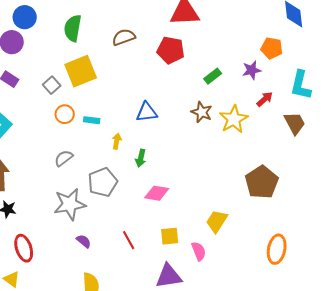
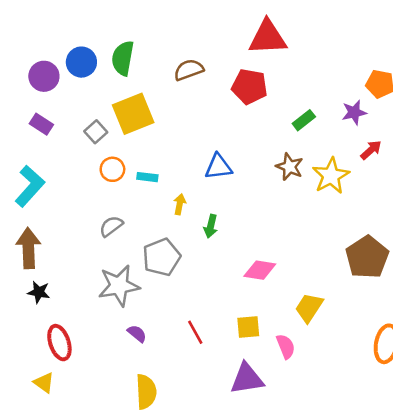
blue circle: (25, 17) -> (81, 62), moved
pink diamond: (157, 193) -> (260, 270), moved

